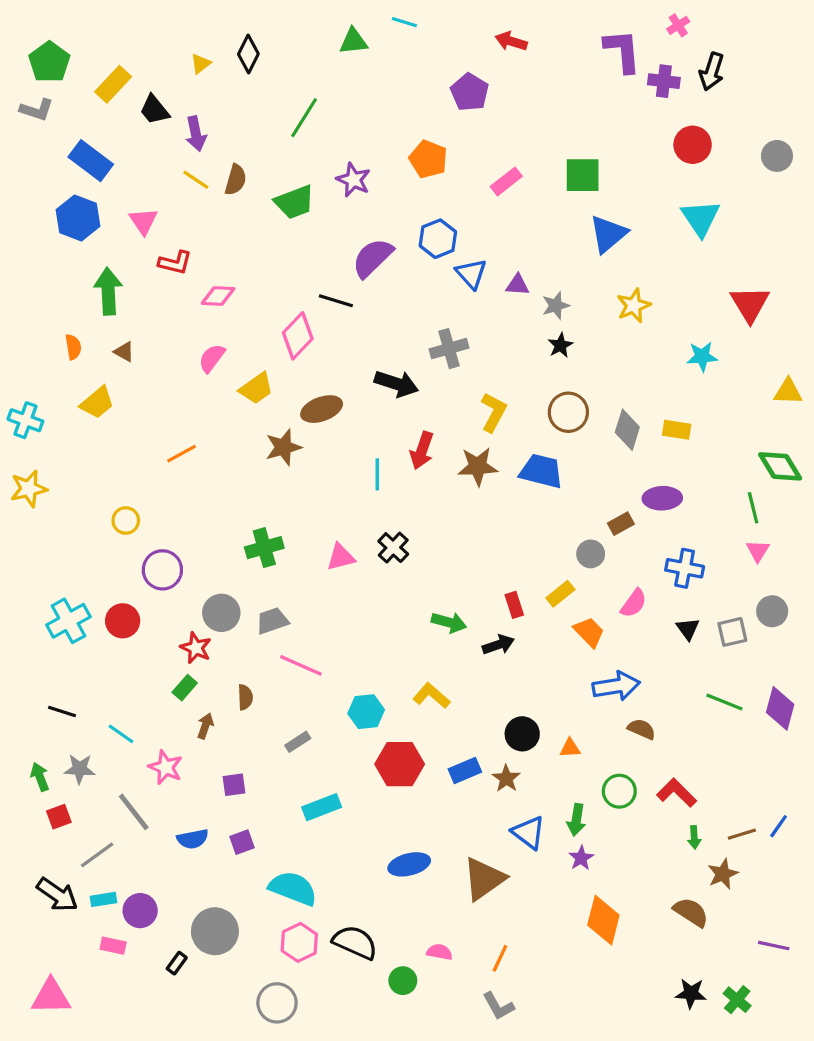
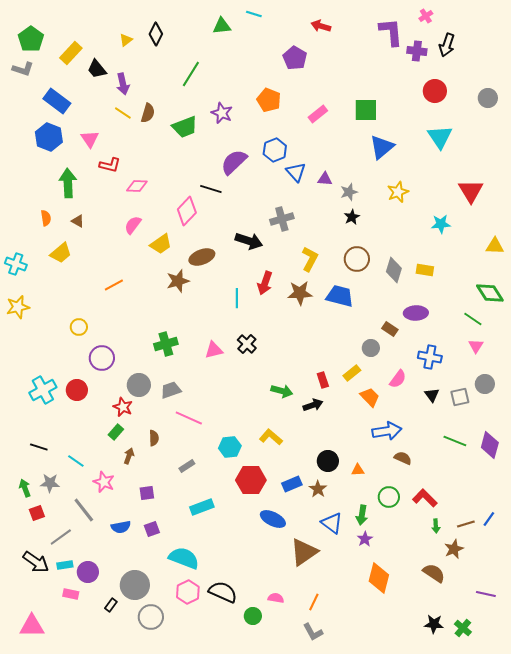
green line: (753, 508) -> (473, 319), turned -42
brown rectangle: (621, 524) -> (390, 329), turned 63
blue ellipse: (409, 864) -> (273, 519), moved, turned 40
gray circle: (277, 1003) -> (151, 617), moved

